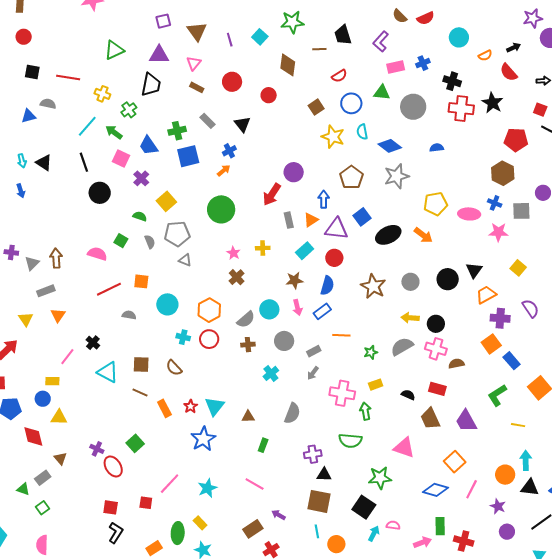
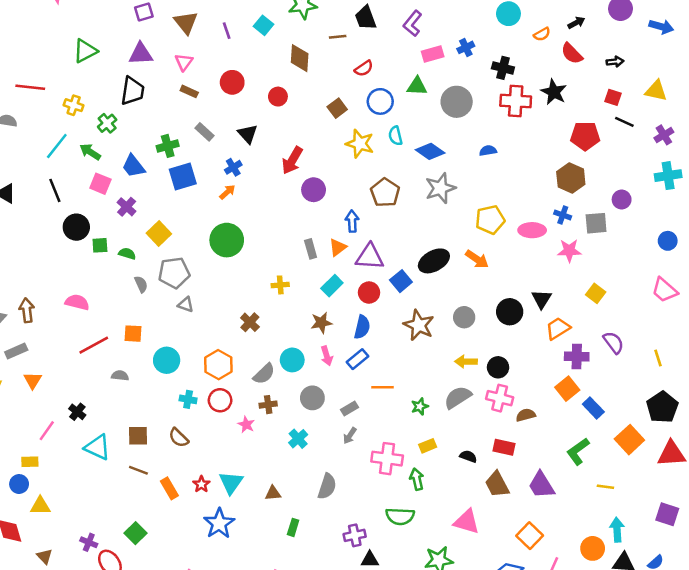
red arrow: (272, 194) -> (292, 160), moved
blue square: (362, 217) -> (401, 281), moved
green square: (121, 241) -> (100, 245), moved, turned -32
pink star: (233, 253) -> (246, 425), moved

